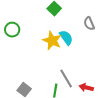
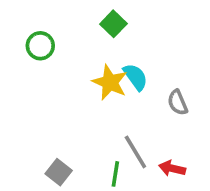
gray semicircle: (89, 24) -> (178, 103), moved
green circle: (12, 30) -> (40, 46), moved

